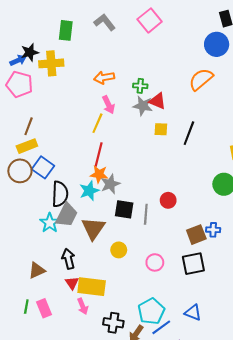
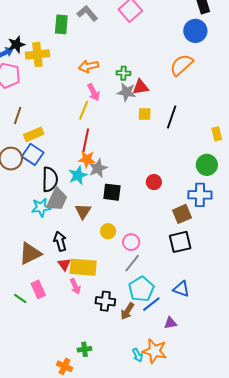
green rectangle: (66, 30) -> (61, 24), moved
red triangle: (158, 101) -> (141, 87), turned -30
yellow rectangle: (27, 146) -> (34, 134), moved
gray line: (146, 214) -> (132, 263), moved, turned 36
cyan star: (50, 223) -> (41, 207), turned 30
brown triangle: (93, 228) -> (83, 211), size x0.7
blue cross: (213, 230) -> (200, 195), moved, size x1.6
pink circle: (155, 262) -> (131, 242), moved
brown triangle: (37, 270) -> (30, 253), size x1.4
green line: (26, 307) -> (20, 298), moved, turned -64

